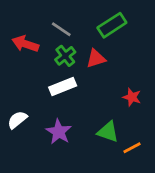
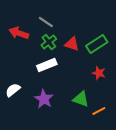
green rectangle: (112, 25) -> (97, 44), moved
red triangle: (96, 59) -> (72, 44), turned 35

